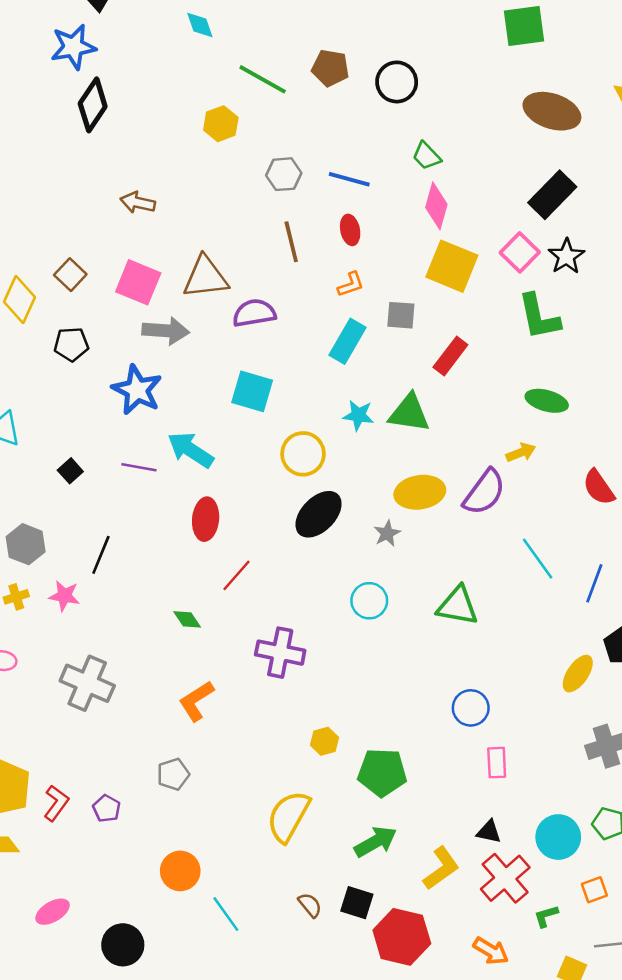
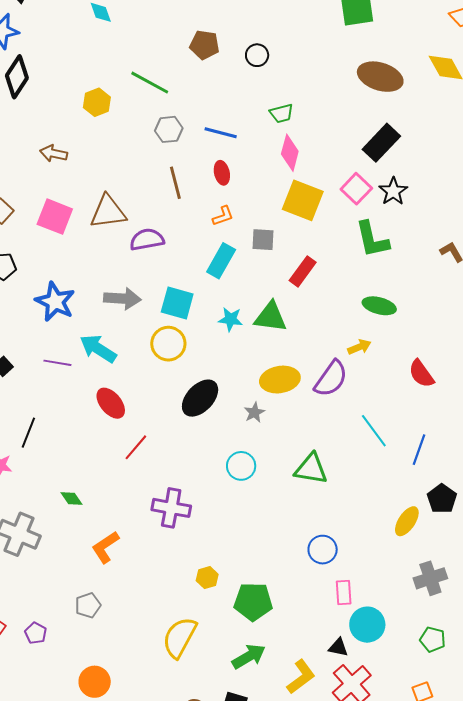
green line: (263, 79) -> (150, 83), moved
black circle: (397, 82) -> (257, 55), size x0.7
yellow hexagon: (221, 124) -> (97, 102), moved
green trapezoid: (427, 156) -> (282, 113), turned -60
gray arrow: (166, 331) -> (122, 299), moved
cyan square: (252, 391) -> (177, 303), moved
yellow circle: (303, 454) -> (168, 344), moved
red ellipse: (206, 519) -> (111, 403), turned -44
green diamond: (187, 619) -> (72, 499), moved
cyan circle: (558, 837) -> (367, 625), moved

